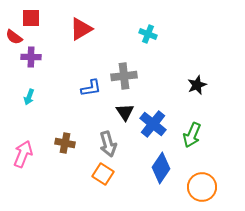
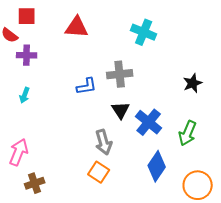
red triangle: (81, 29) -> (77, 27), turned 35
cyan cross: (148, 34) -> (144, 32), size x1.4
brown cross: (65, 143) -> (35, 183), moved, turned -30

